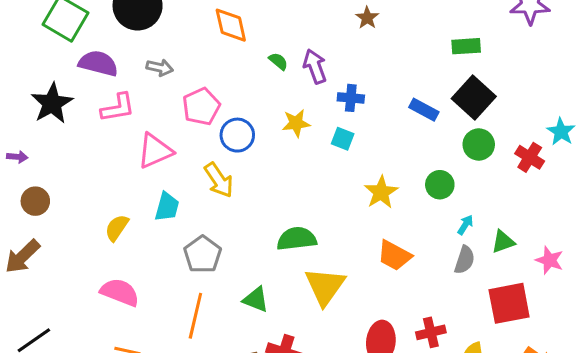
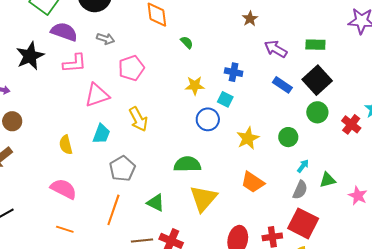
purple arrow: (315, 66) -> (276, 49), moved, turned -45
blue circle: (237, 135) -> (208, 119), moved
yellow semicircle: (117, 228) -> (66, 145), turned -54
red square: (509, 303) -> (303, 223), moved, turned 32

